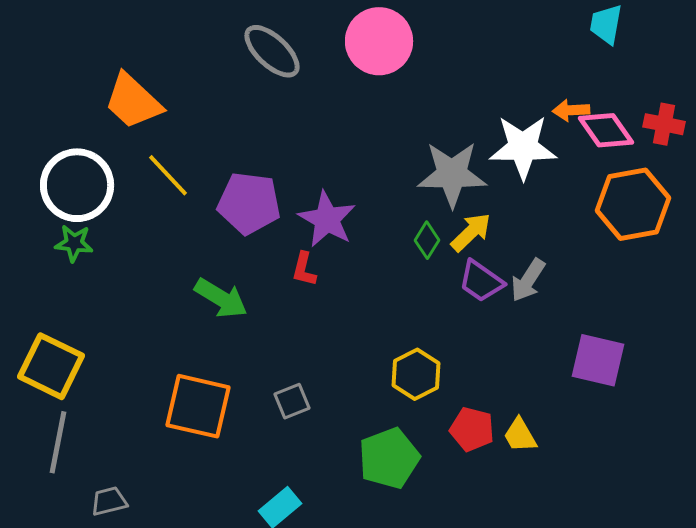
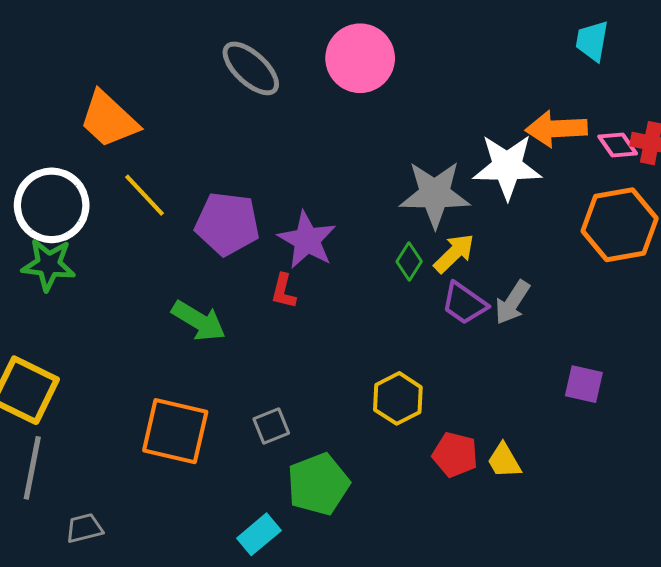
orange arrow: (571, 110) -> (556, 129), size x1.6
pink diamond: (606, 130) -> (618, 145), moved, size x0.7
green star: (74, 243) -> (49, 265), size x1.4
purple square: (598, 360) -> (584, 384), size x0.7
green pentagon: (389, 458) -> (318, 484), moved

